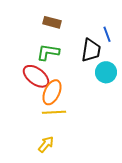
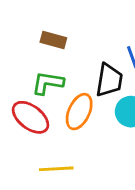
orange ellipse: (52, 92) -> (79, 112), moved

